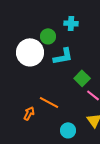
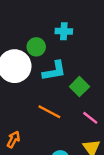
green square: (82, 78) -> (79, 87), moved
orange line: (49, 102) -> (49, 112), moved

